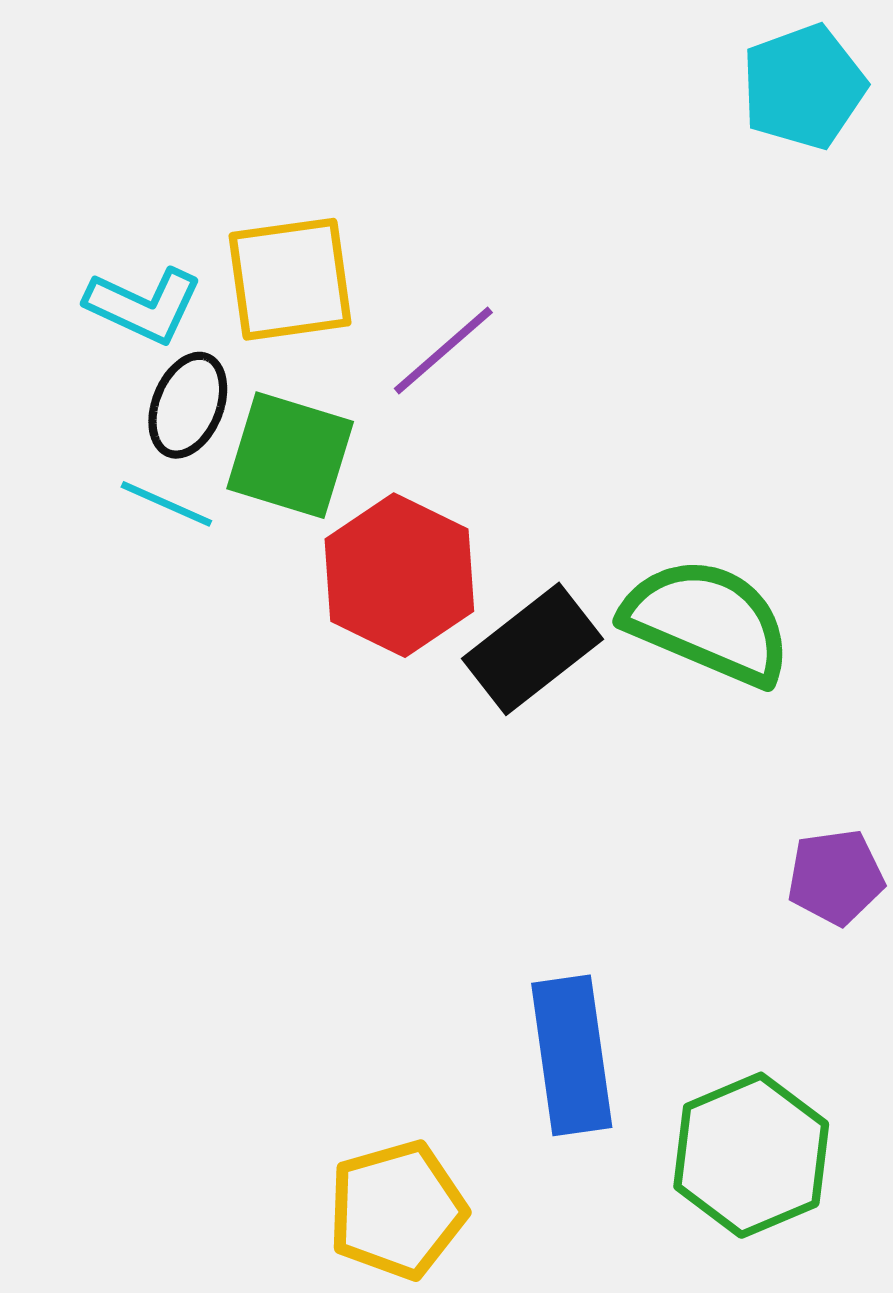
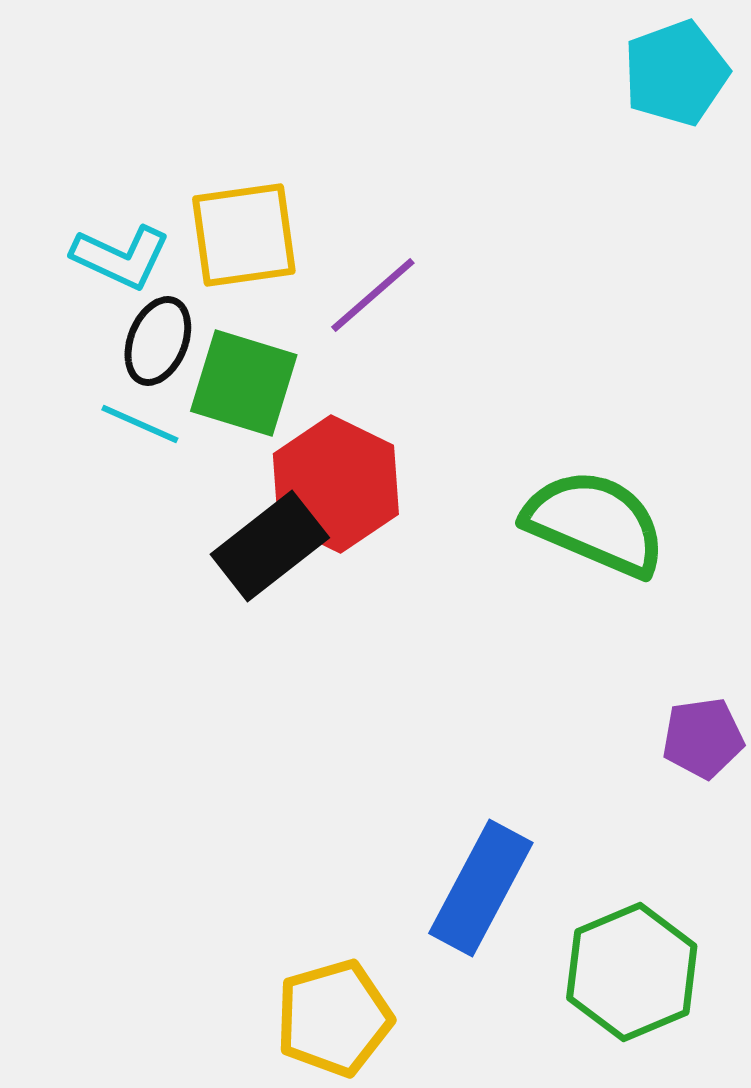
black rectangle: (532, 649) -> (270, 546), moved
blue rectangle: (572, 1055) -> (481, 888), turned 36

